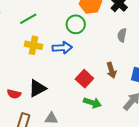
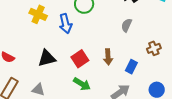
blue arrow: (62, 48) -> (65, 24), turned 66
black triangle: (37, 88) -> (47, 58), moved

